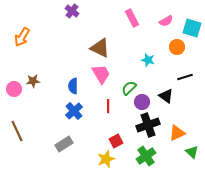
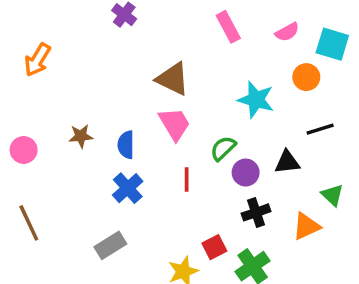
cyan star: (148, 60) -> (256, 100), size x1.5
brown star: (33, 81) -> (81, 136), moved
black triangle: (166, 96) -> (287, 162), turned -42
black cross: (148, 125) -> (256, 212), size x0.7
red square: (116, 141) -> (214, 247), moved
green triangle: (192, 152) -> (332, 195), moved

